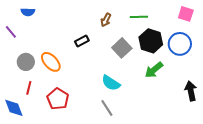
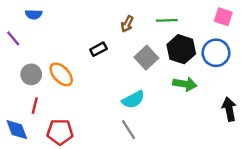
green arrow: (154, 70) -> (185, 84), turned -132
cyan semicircle: (111, 83) -> (133, 100), turned -60
red pentagon: (58, 99) -> (60, 132), moved, turned -30

